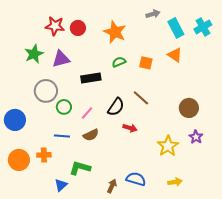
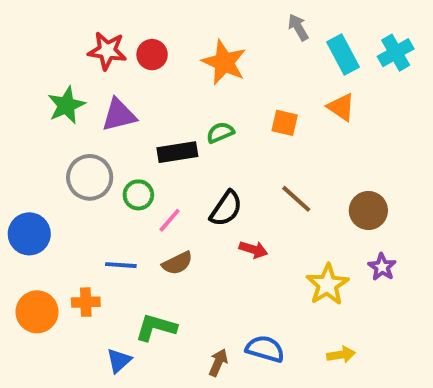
gray arrow: (153, 14) -> (298, 27), turned -104
green semicircle: (119, 62) -> (220, 133), moved
brown line: (141, 98) -> (296, 199), moved
green circle: (64, 107) -> (138, 195), moved

